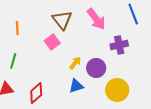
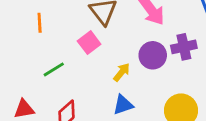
green line: (13, 61) -> (54, 69), moved, turned 42
purple circle: (96, 68) -> (153, 55), moved

